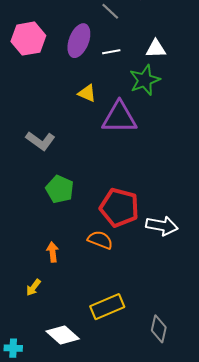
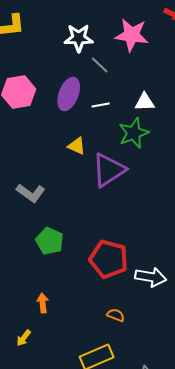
purple triangle: (119, 117) -> (109, 170), turned -33
orange semicircle: (100, 240) -> (116, 315), moved, size x0.7

